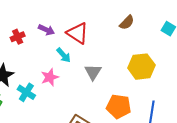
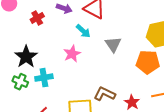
cyan cross: (26, 92) -> (44, 78), moved, turned -36
orange pentagon: (119, 106) -> (148, 62), moved

